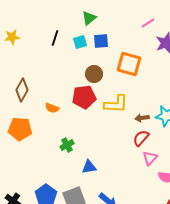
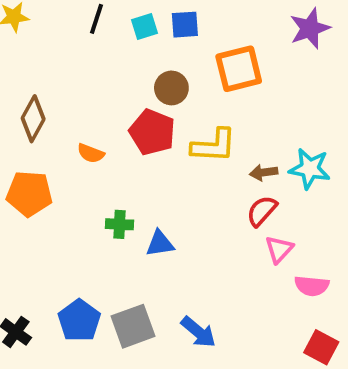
orange square: (129, 64) -> (239, 69), turned -30
red pentagon: (84, 97) -> (152, 132), turned 30
green cross: (67, 145) -> (120, 224), turned 32
blue triangle: (89, 167) -> (160, 244), moved

